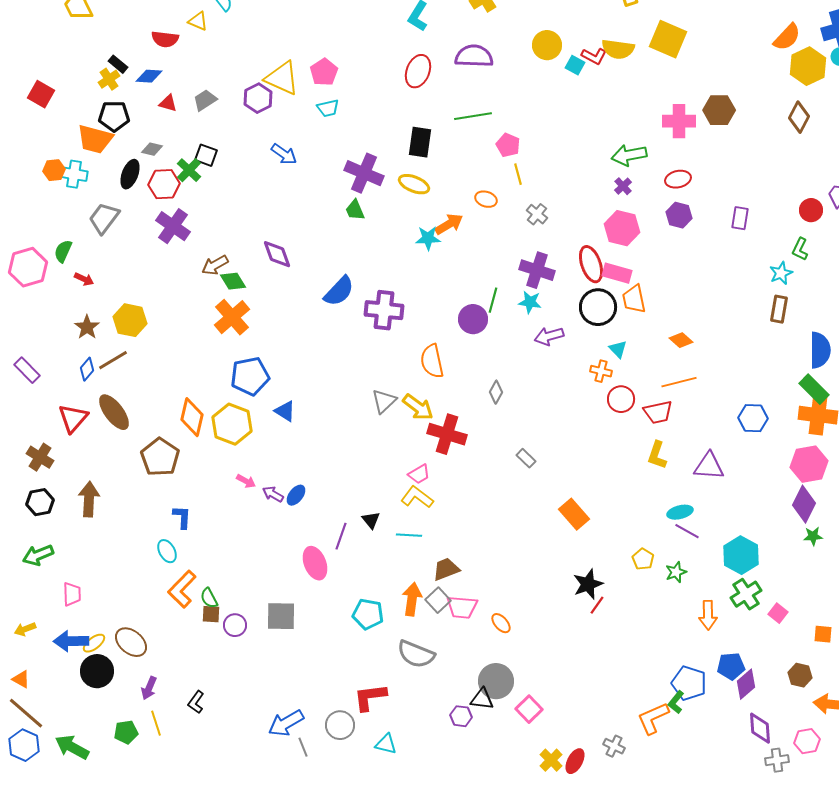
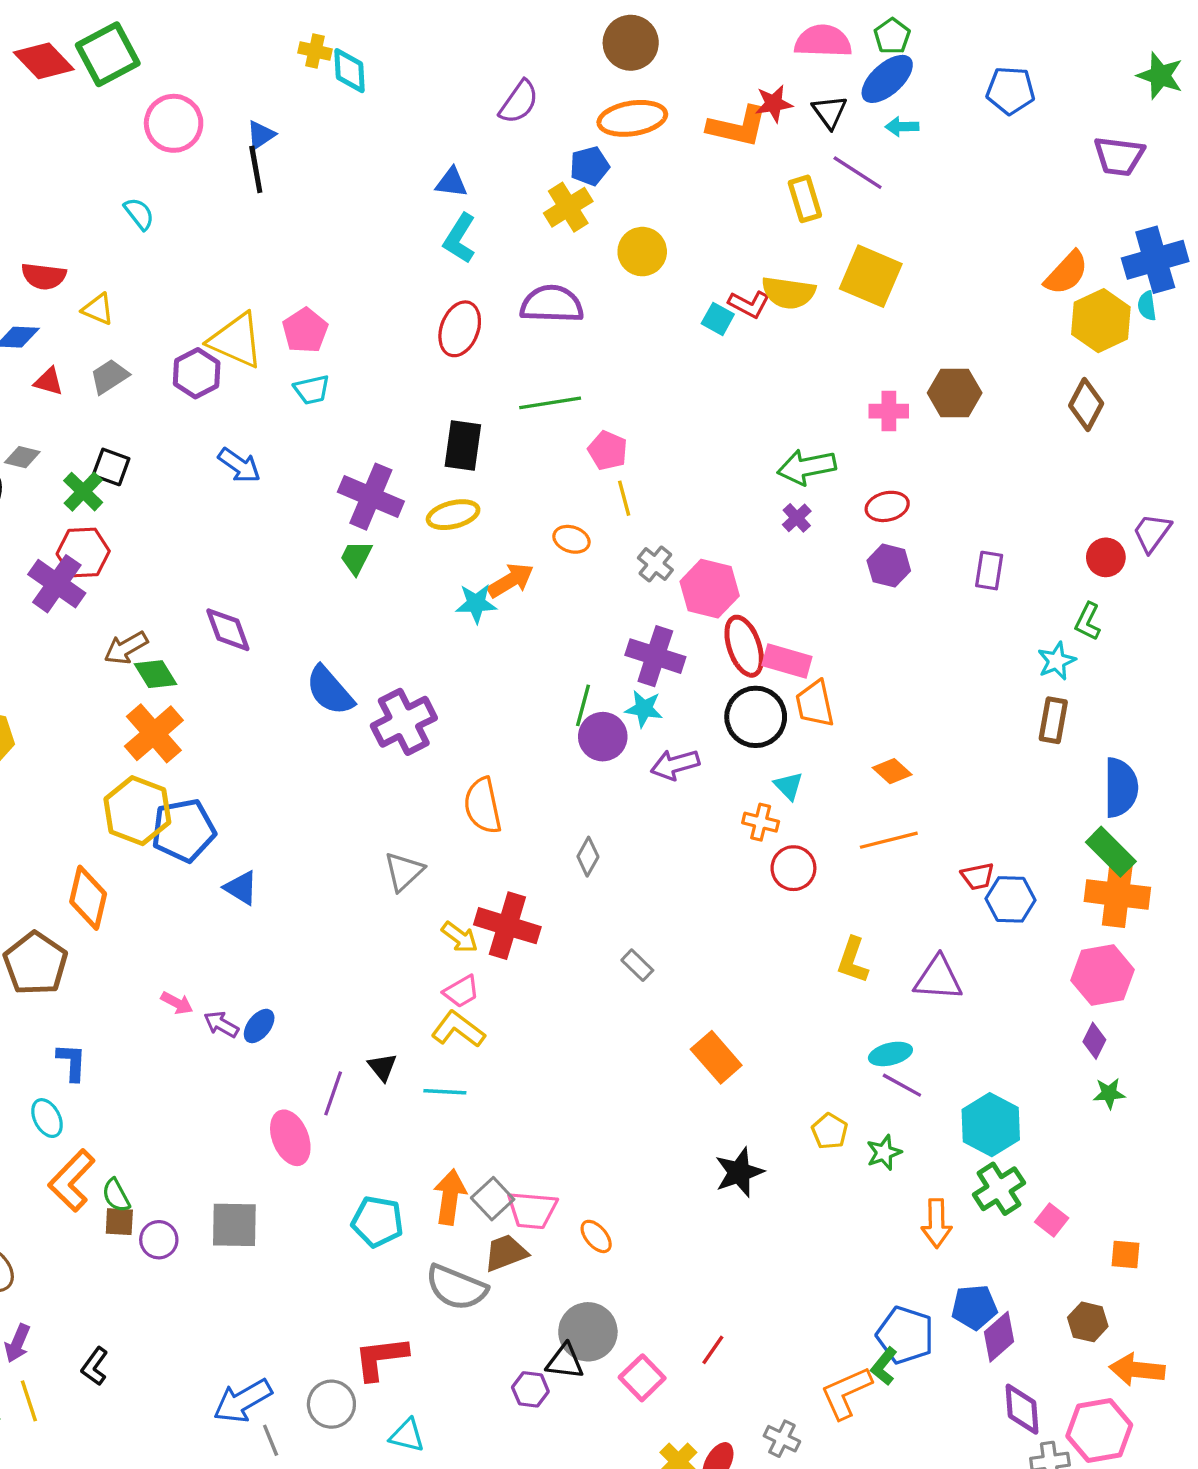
yellow triangle: (198, 21) -> (98, 309), moved
yellow circle: (547, 45) -> (642, 252), moved
pink cross: (679, 121) -> (889, 411), size x0.7
red hexagon: (164, 184) -> (83, 552), moved
yellow ellipse: (414, 184) -> (453, 515), turned -36
green trapezoid: (355, 210) -> (356, 557), turned 50
pink hexagon: (622, 228) -> (710, 589), moved
blue semicircle: (339, 291) -> (330, 691), turned 96
purple cross: (384, 310) -> (404, 722), turned -33
purple circle: (473, 319) -> (603, 737), moved
yellow arrow: (418, 407) -> (460, 937), moved, size x0.7
red trapezoid: (658, 412) -> (978, 876), moved, size x0.7
yellow hexagon: (232, 424) -> (137, 811), moved
purple diamond: (804, 504) -> (1094, 1041), size x0.6
brown trapezoid: (446, 569) -> (506, 1253), moved
red line: (597, 605) -> (713, 1350), moved
pink hexagon: (807, 741) -> (1099, 1430), size x1.5

